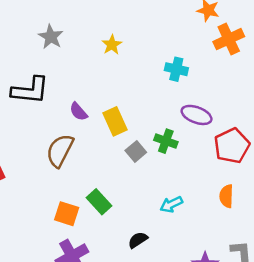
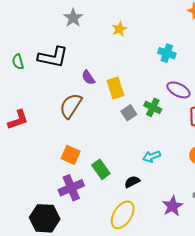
green rectangle: (99, 202) -> (101, 169), moved
black semicircle: (138, 240) -> (132, 182), moved

